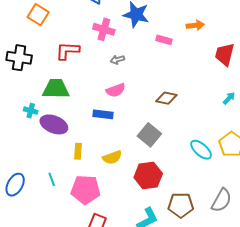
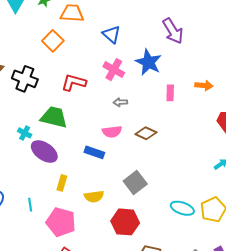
pink rectangle: (164, 40) -> (170, 93), turned 63
brown diamond: (166, 98) -> (146, 133), moved
cyan ellipse: (201, 150) -> (182, 208), turned -35

